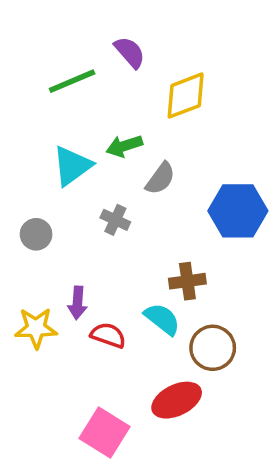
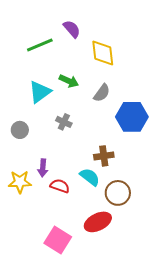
yellow diamond: (186, 96) -> (103, 53), turned -76
green arrow: (124, 146) -> (69, 81), turned -138
gray semicircle: (160, 178) -> (102, 93), moved

